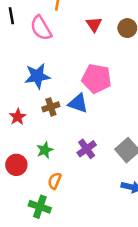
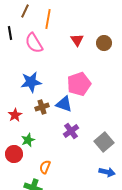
pink pentagon: (96, 79) -> (79, 84), turned -30
purple cross: (87, 149) -> (71, 131), moved
green star: (45, 150) -> (28, 140), moved

